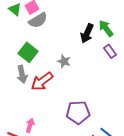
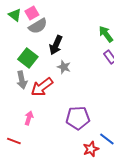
black arrow: (87, 33) -> (56, 45), moved
pink arrow: (30, 125) -> (29, 118), moved

